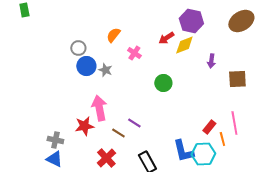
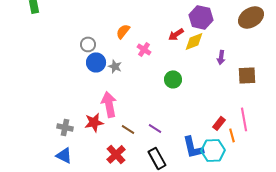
purple line: (134, 123) -> (155, 128), moved
gray cross: (55, 140) -> (65, 127), moved

